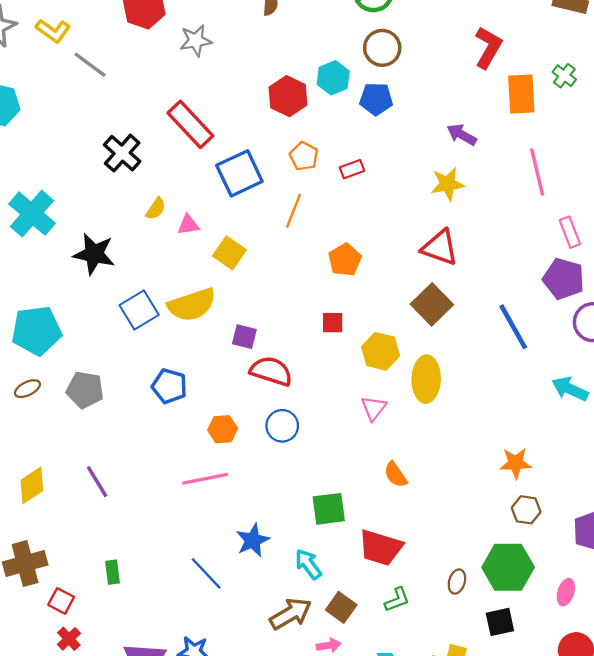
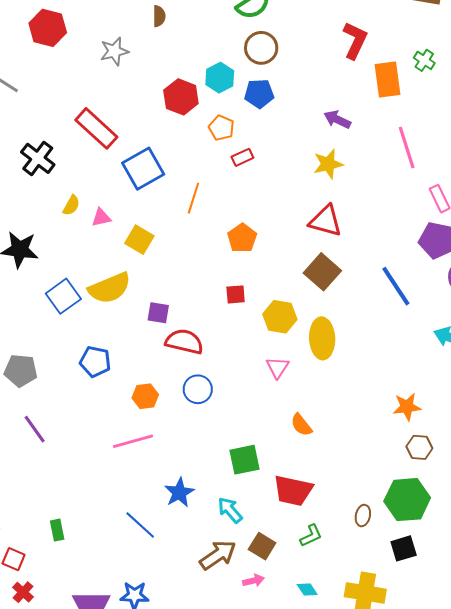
gray star: (196, 41) -> (114, 51), moved
orange pentagon: (304, 156) -> (221, 128), moved
purple line: (97, 482) -> (35, 429), moved

